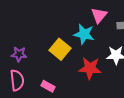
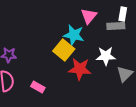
yellow square: (60, 49) -> (64, 50), moved

